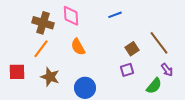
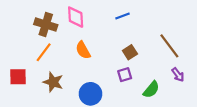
brown square: (132, 49) -> (130, 52), moved
purple square: (127, 70) -> (125, 75), moved
green semicircle: (154, 86) -> (151, 90), moved

